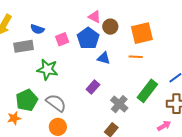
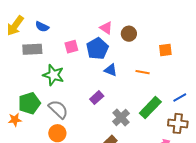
brown circle: (110, 27) -> (129, 34), moved
blue semicircle: (37, 29) -> (42, 27), moved
orange square: (142, 33) -> (165, 50), moved, size x0.6

